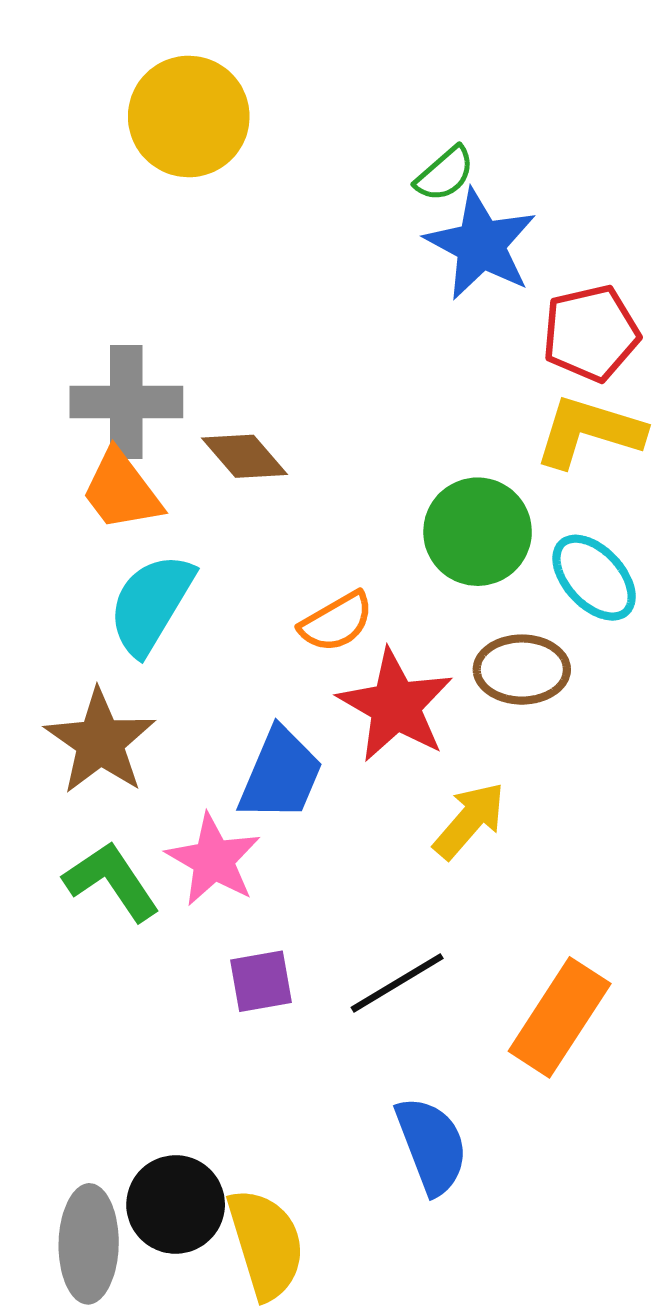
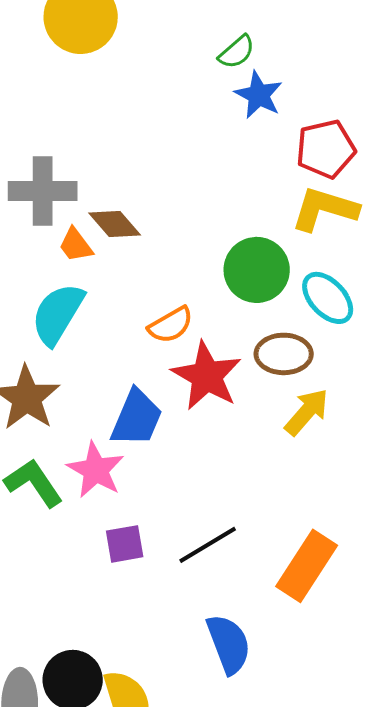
blue star: (481, 245) -> (259, 95), size x0.7
orange trapezoid: (121, 491) -> (76, 245), moved, size x0.7
yellow arrow: (469, 820) -> (307, 412), moved

